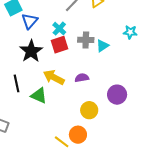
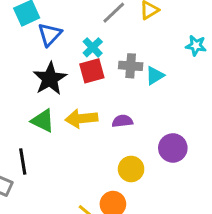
cyan star: (130, 32) -> (196, 46), moved
yellow arrow: (54, 77) -> (81, 119), turned -35
black line: (16, 83) -> (23, 162), moved
green triangle: (39, 96) -> (43, 121), moved

